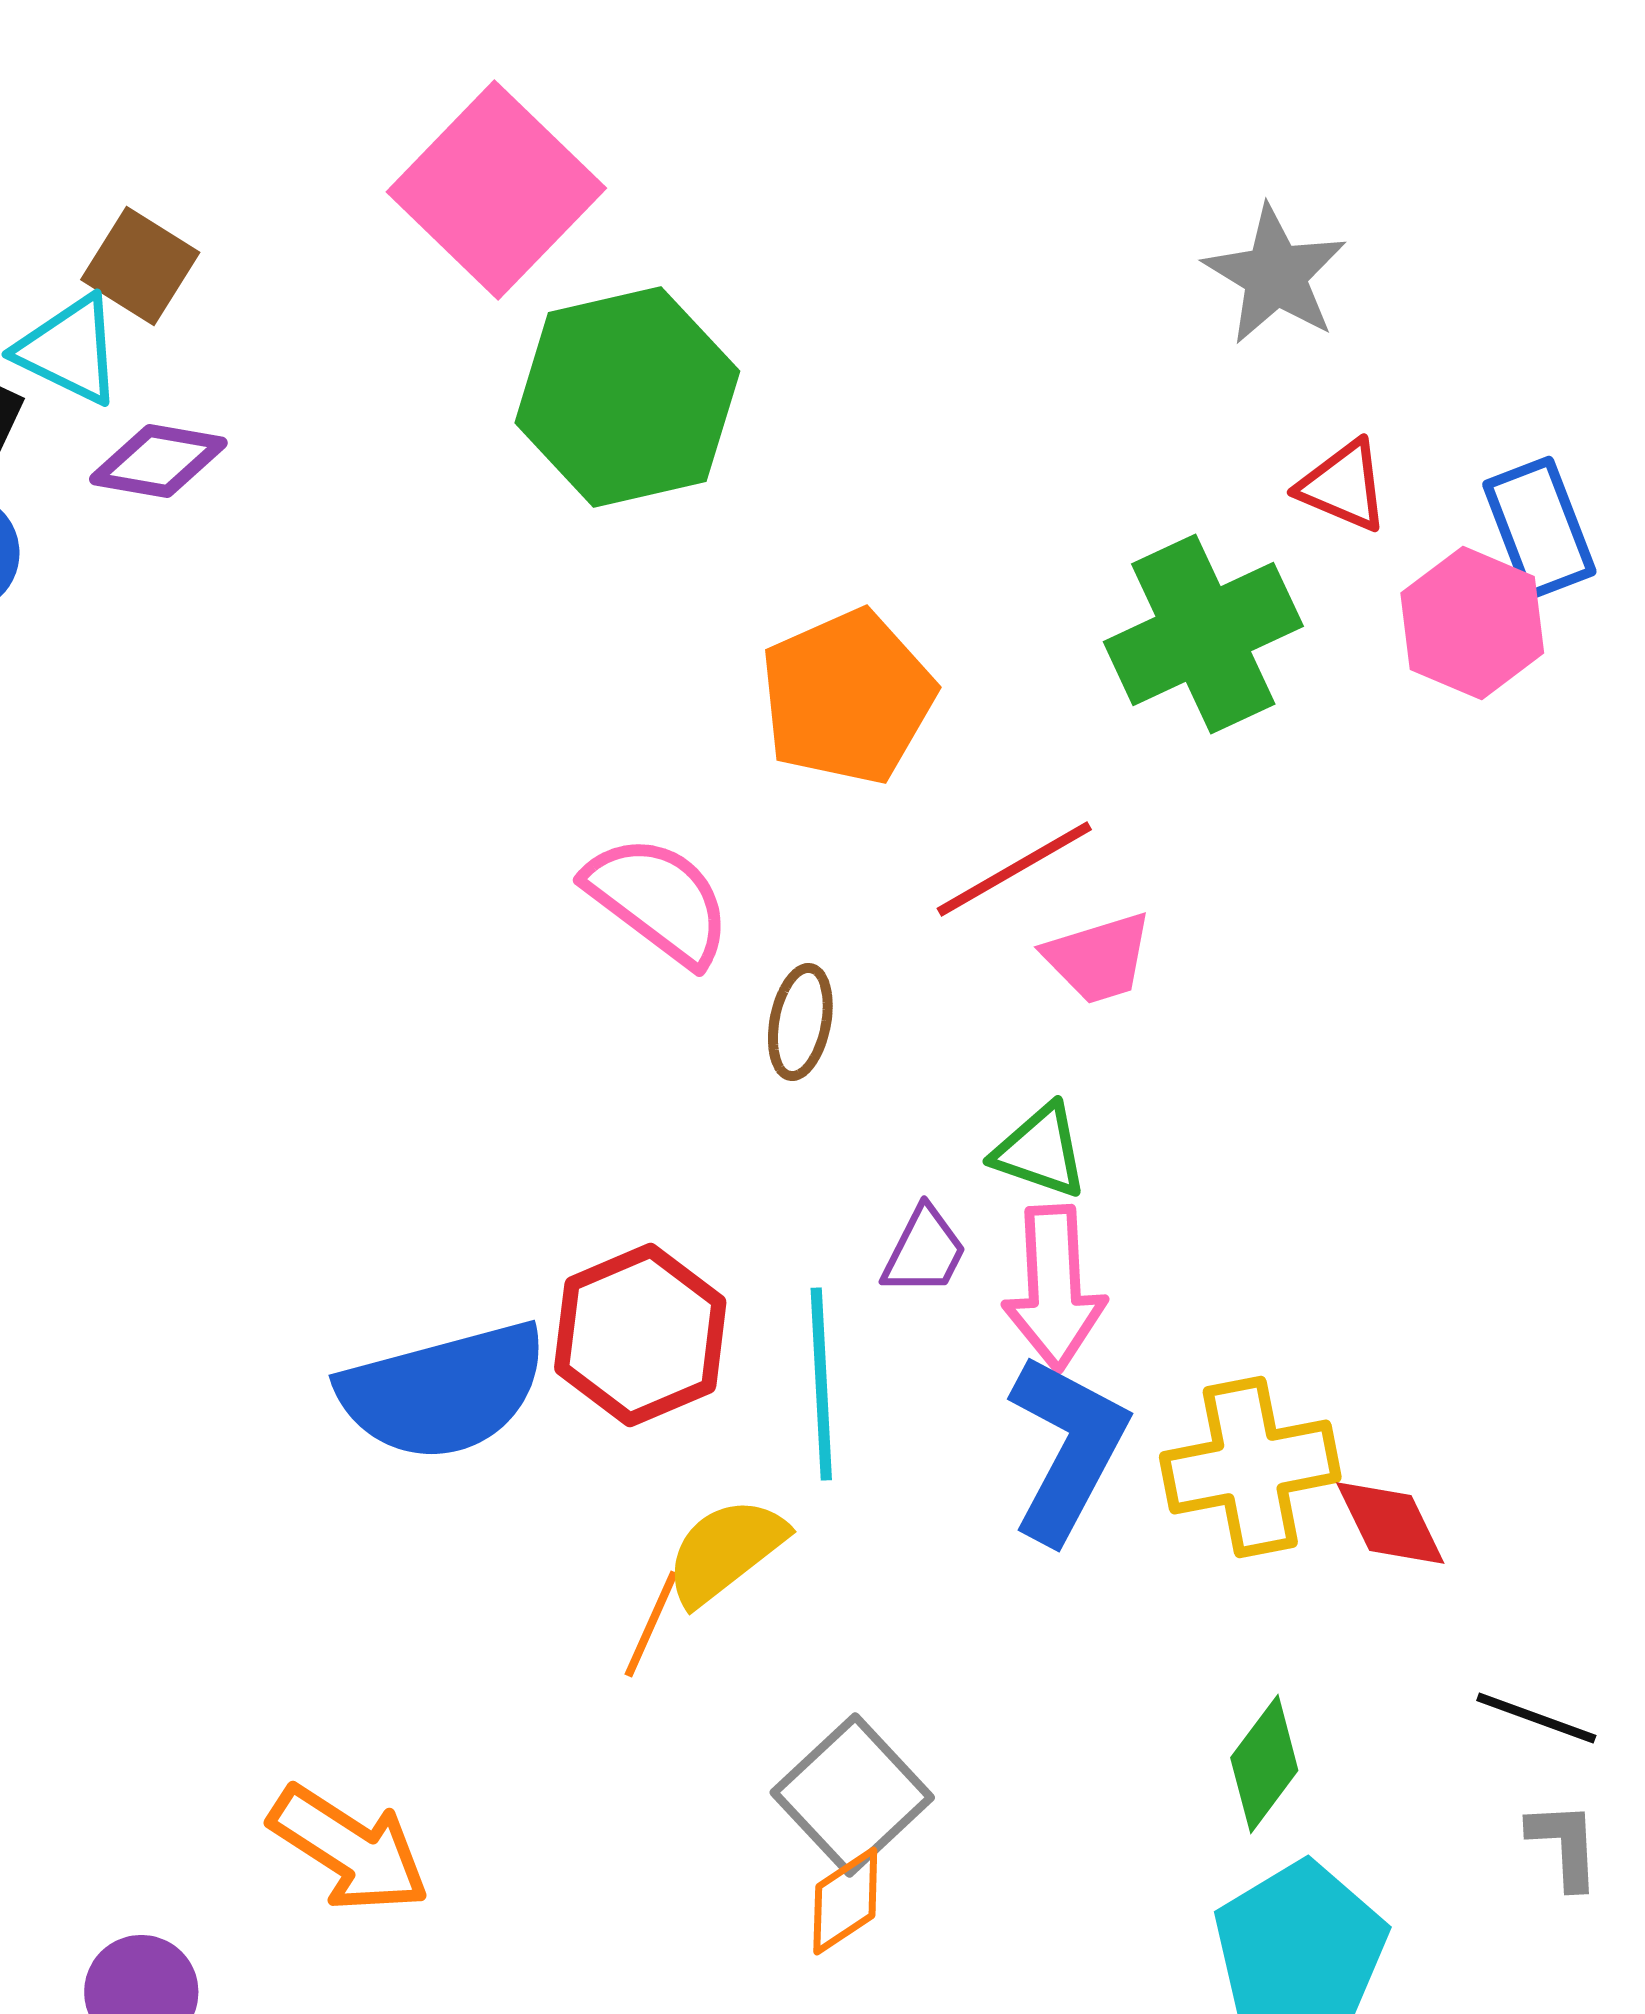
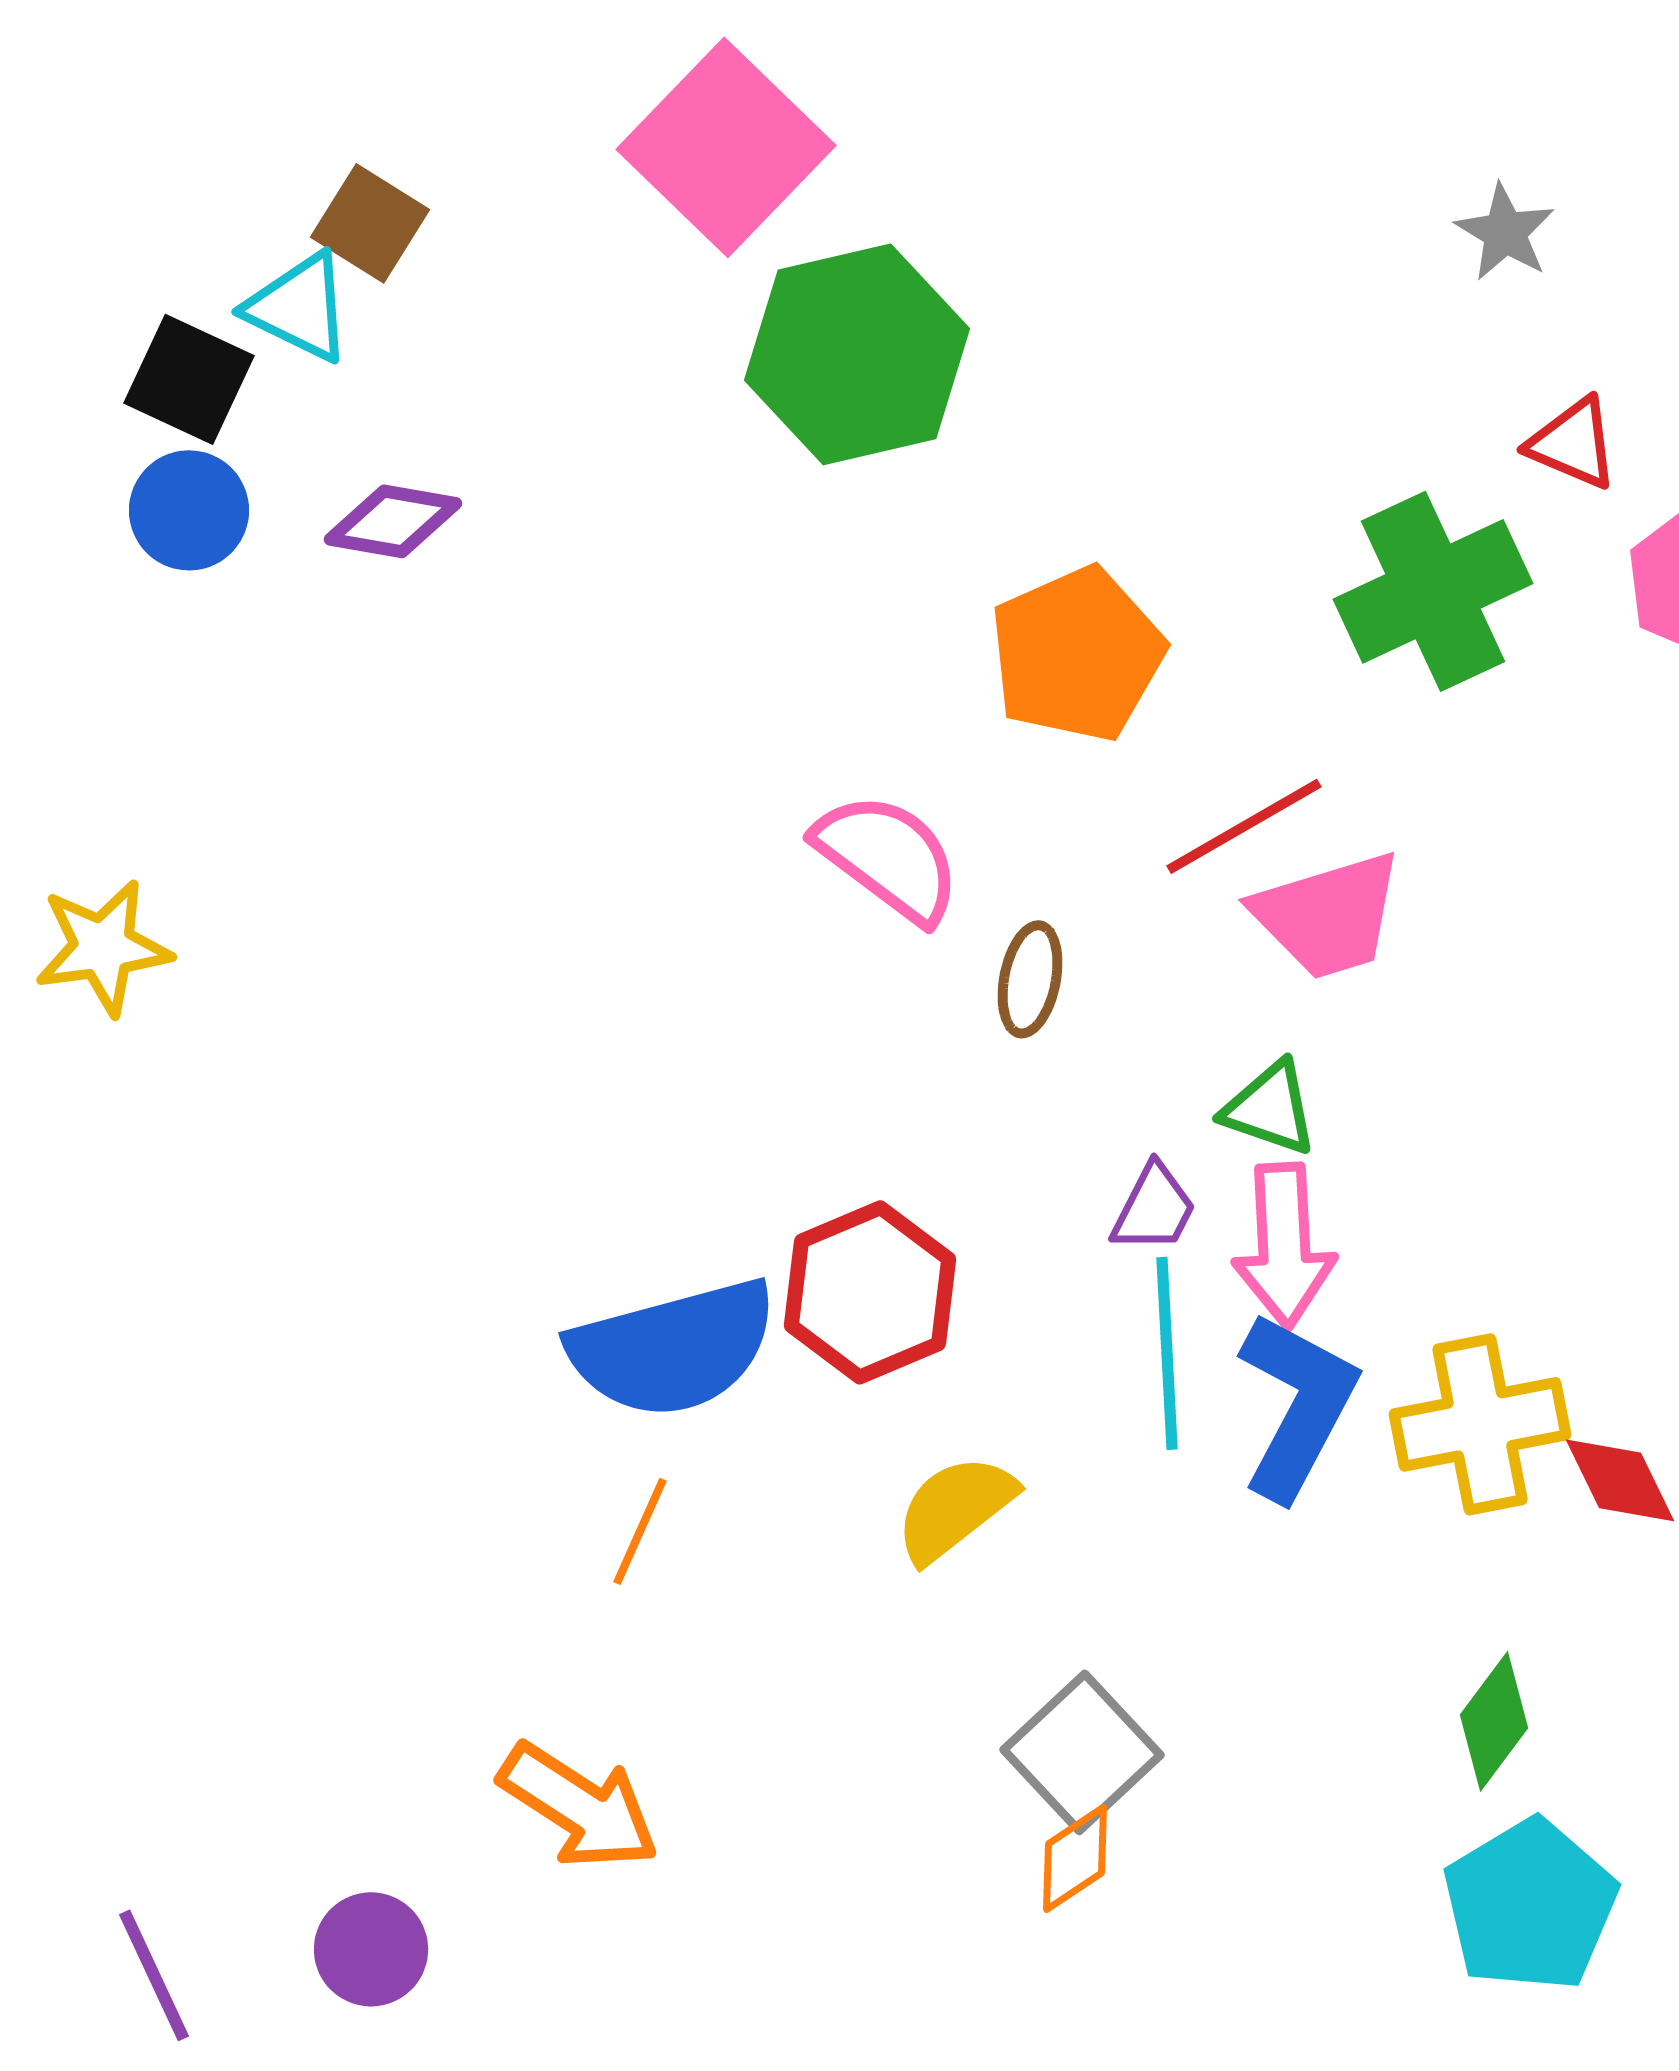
gray star: (1275, 275) -> (1505, 232), size x0.7
purple diamond: (158, 461) -> (393, 521), moved
pink trapezoid: (1098, 958) -> (1328, 915), size x1.4
cyan line: (821, 1384) -> (1167, 1353), moved
orange line: (651, 1624) -> (640, 1531), moved

